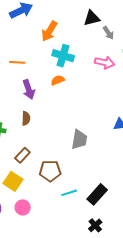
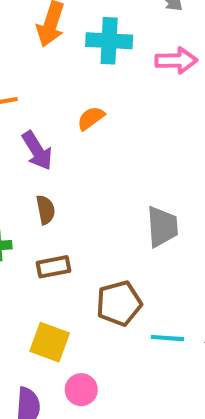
cyan cross: (63, 56) -> (109, 41), moved
brown rectangle: (22, 155) -> (54, 267), moved, turned 49
cyan line: (69, 193) -> (167, 338), turned 35

